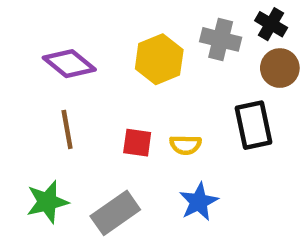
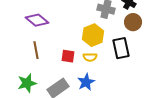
yellow hexagon: (159, 59) -> (93, 35), moved
blue star: (199, 202) -> (86, 82), moved

